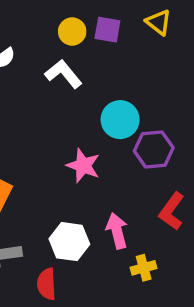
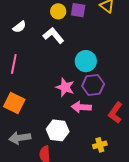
purple hexagon: (154, 149) -> (93, 85), moved
pink arrow: (117, 231) -> (81, 107), moved, turned -72

